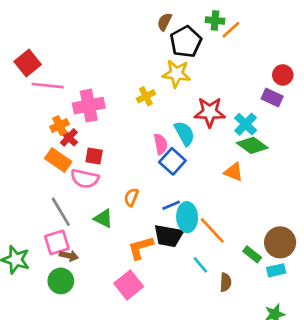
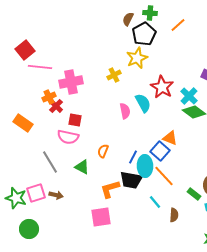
green cross: (215, 20) -> (150, 13), moved
yellow star: (176, 74) -> (137, 58), turned -30
red star: (210, 112) -> (162, 87), turned 30
orange rectangle: (58, 160) -> (23, 123), moved
blue square: (172, 161) -> (160, 151), moved
orange triangle: (234, 172) -> (170, 138), moved
blue line: (171, 205) -> (133, 157), turned -40
pink square: (57, 242) -> (36, 193), moved
green circle: (61, 281) -> (29, 229), moved
pink square: (129, 285) -> (101, 217), turned 30

